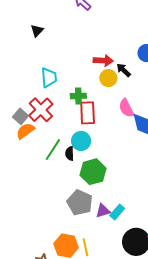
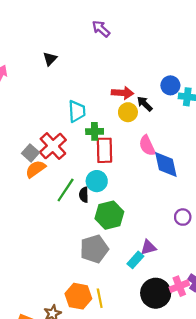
cyan trapezoid: (49, 77) -> (77, 111), moved
gray pentagon: (80, 203) -> (94, 249), turned 30
purple triangle: (103, 211) -> (148, 247), moved

